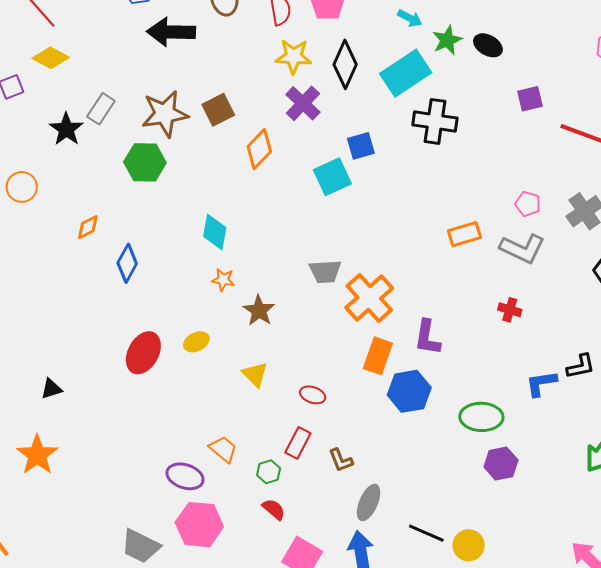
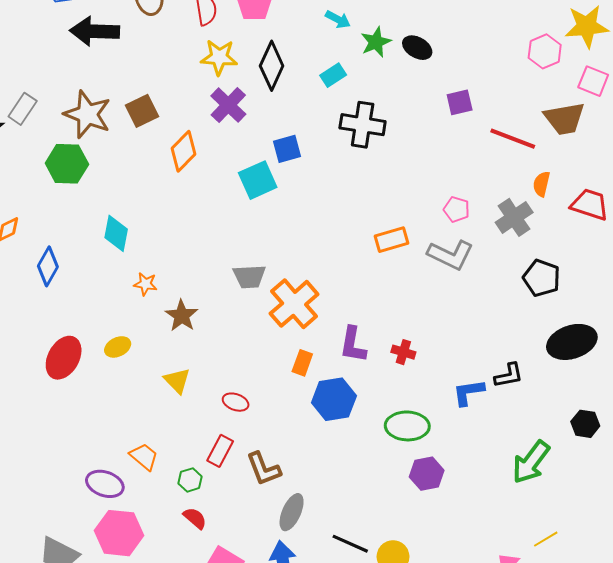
cyan rectangle: (406, 73) -> (333, 75), size x0.5
brown star: (165, 114) -> (87, 114), turned 30
cyan diamond: (215, 232) -> (116, 233), moved
red cross: (510, 310) -> (403, 352), moved
orange rectangle: (378, 356) -> (302, 363), size x0.7
brown L-shape: (341, 460) -> (264, 469), size x1.4

